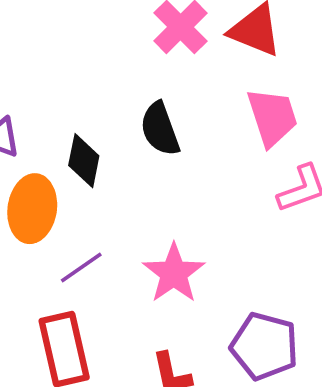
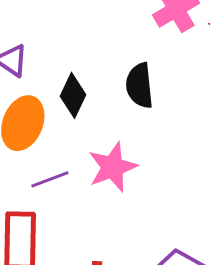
pink star: (174, 273) -> (113, 167), moved

